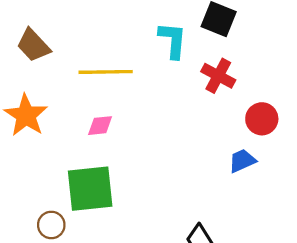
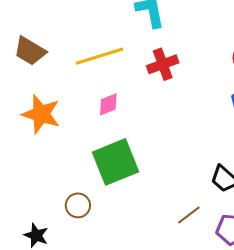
red cross: (218, 76) -> (163, 64), moved, turned -32
brown circle: (51, 225) -> (78, 205), moved

